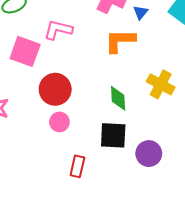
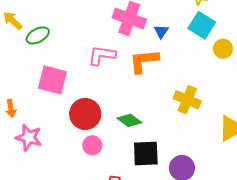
pink L-shape: (58, 30) -> (102, 55), moved
green diamond: (118, 98) -> (129, 120), moved, turned -45

